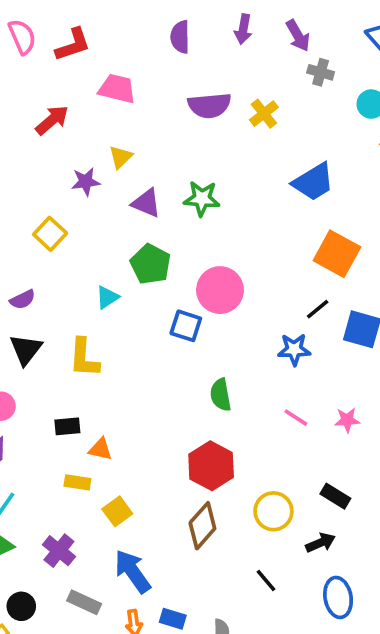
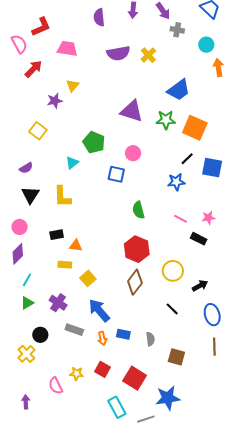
pink semicircle: (22, 37) -> (19, 44), moved
green star: (202, 199) -> (166, 120), moved
purple triangle: (146, 203) -> (132, 111), moved, size x1.4
pink circle: (220, 290) -> (133, 153), size x0.6
black rectangle: (335, 496) -> (199, 239), moved

